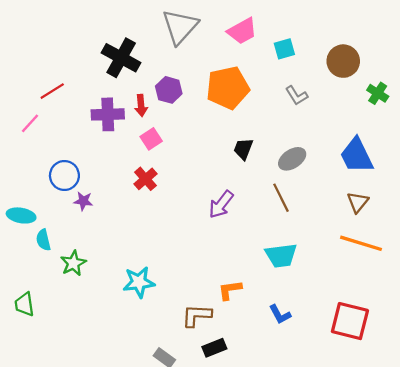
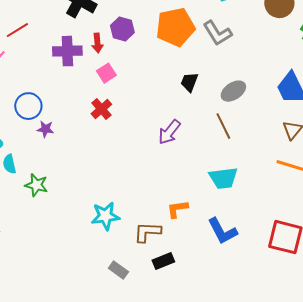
gray L-shape: (297, 96) -> (217, 33), moved, size x1.4
green star: (73, 263) -> (36, 185), turned -30
cyan star: (139, 282) -> (105, 216), moved
blue L-shape: (280, 314) -> (222, 231), size x1.5

